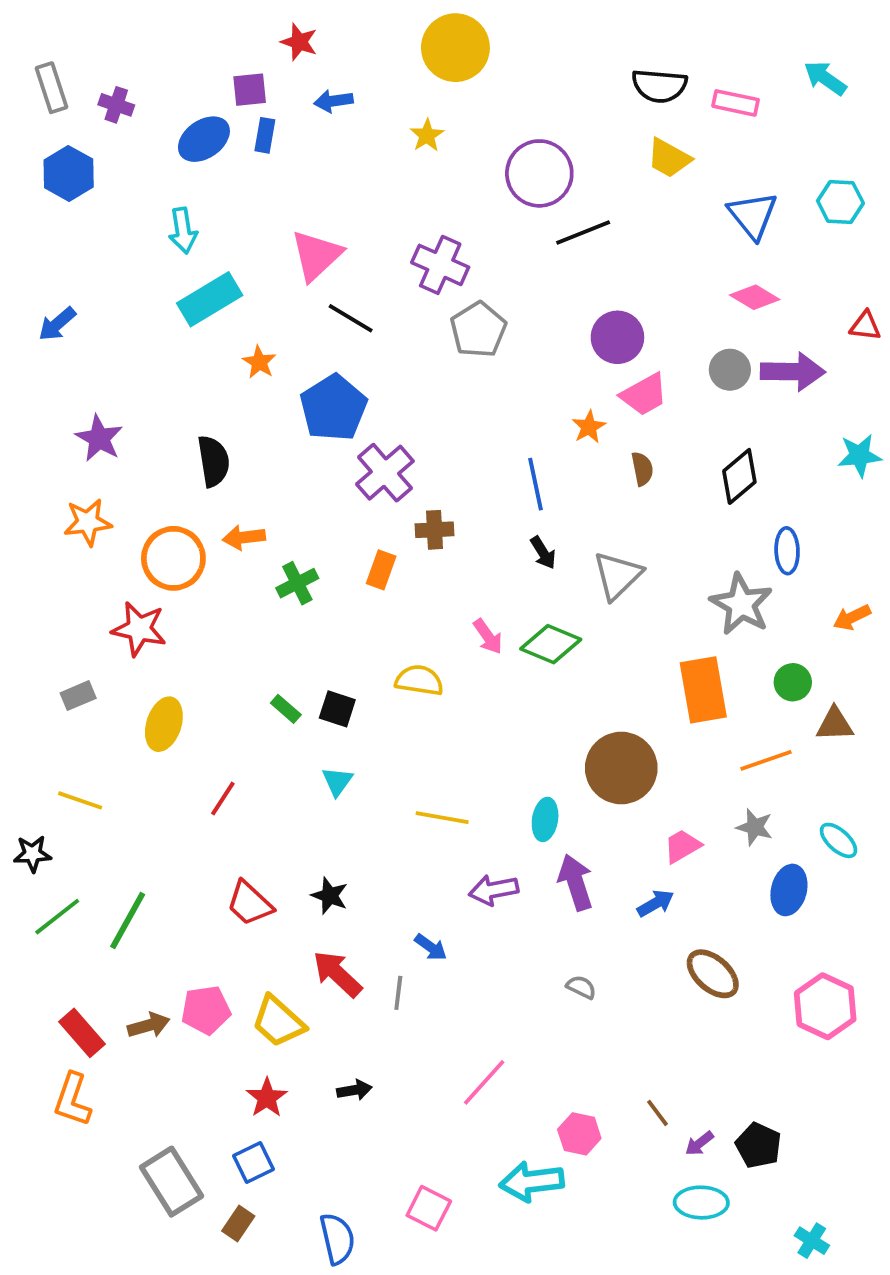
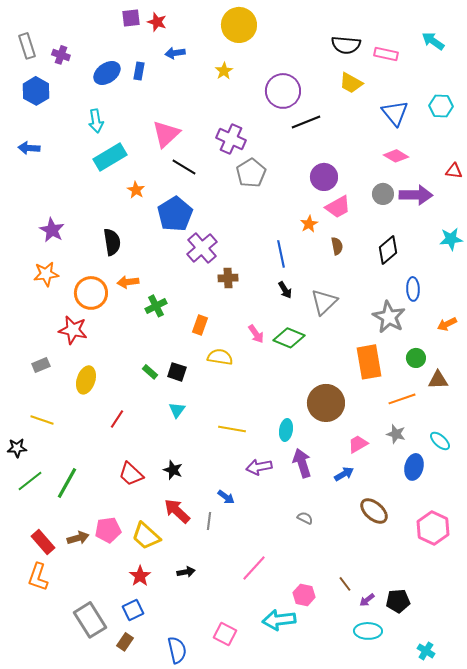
purple square: (250, 90) -> (131, 18), moved
blue arrow: (57, 324) -> (29, 148), moved, turned 45
orange rectangle: (381, 570) -> (200, 325), moved
black pentagon: (758, 1145) -> (398, 601), turned -30

